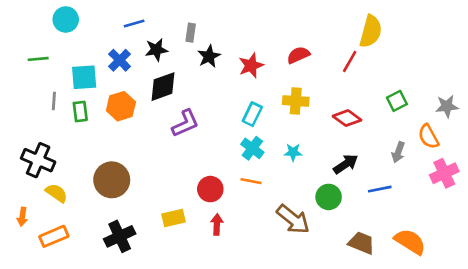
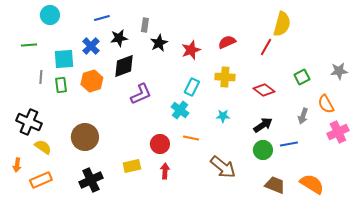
gray star: (447, 106) -> (339, 71), moved
cyan cross: (252, 148) -> (180, 110), moved
green circle: (329, 197) -> (263, 150), moved

